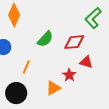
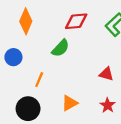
red diamond: (74, 42) -> (76, 21), moved
red star: (69, 75) -> (108, 105), moved

